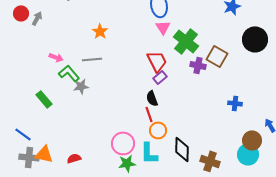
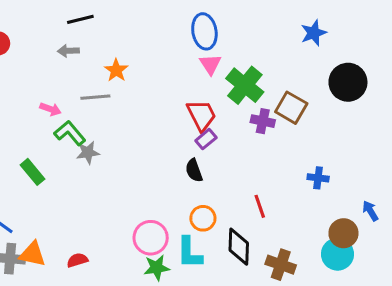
gray arrow: (37, 18) -> (68, 51), moved, turned -120
gray line: (92, 59) -> (95, 97), moved
red line: (149, 114) -> (260, 206), moved

